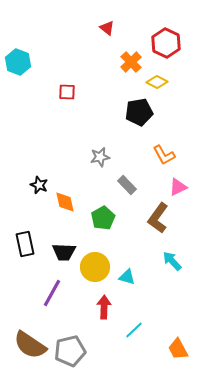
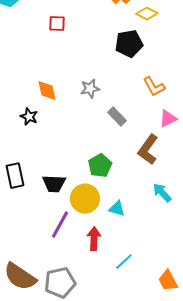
orange diamond: (65, 202) -> (47, 91), moved
green pentagon: (103, 218) -> (100, 166), moved
purple line: (52, 293) -> (60, 225), moved

